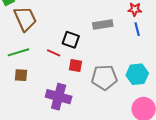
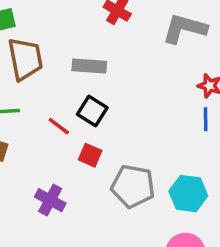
gray rectangle: (103, 24) -> (89, 66), moved
purple cross: (59, 97) -> (50, 200), size x0.7

